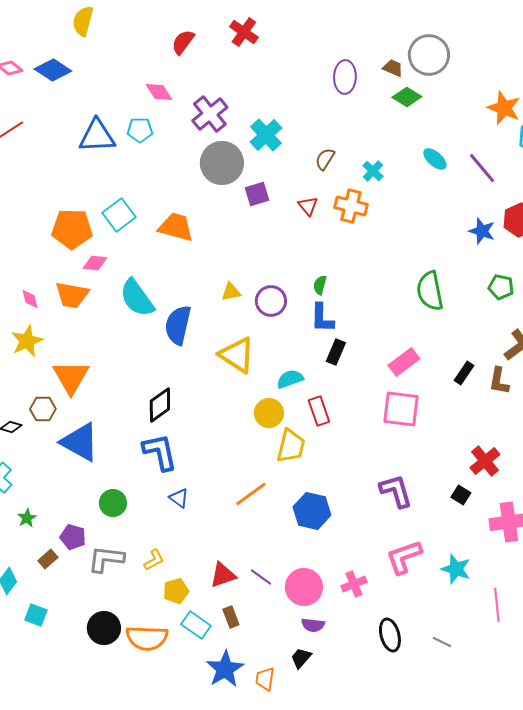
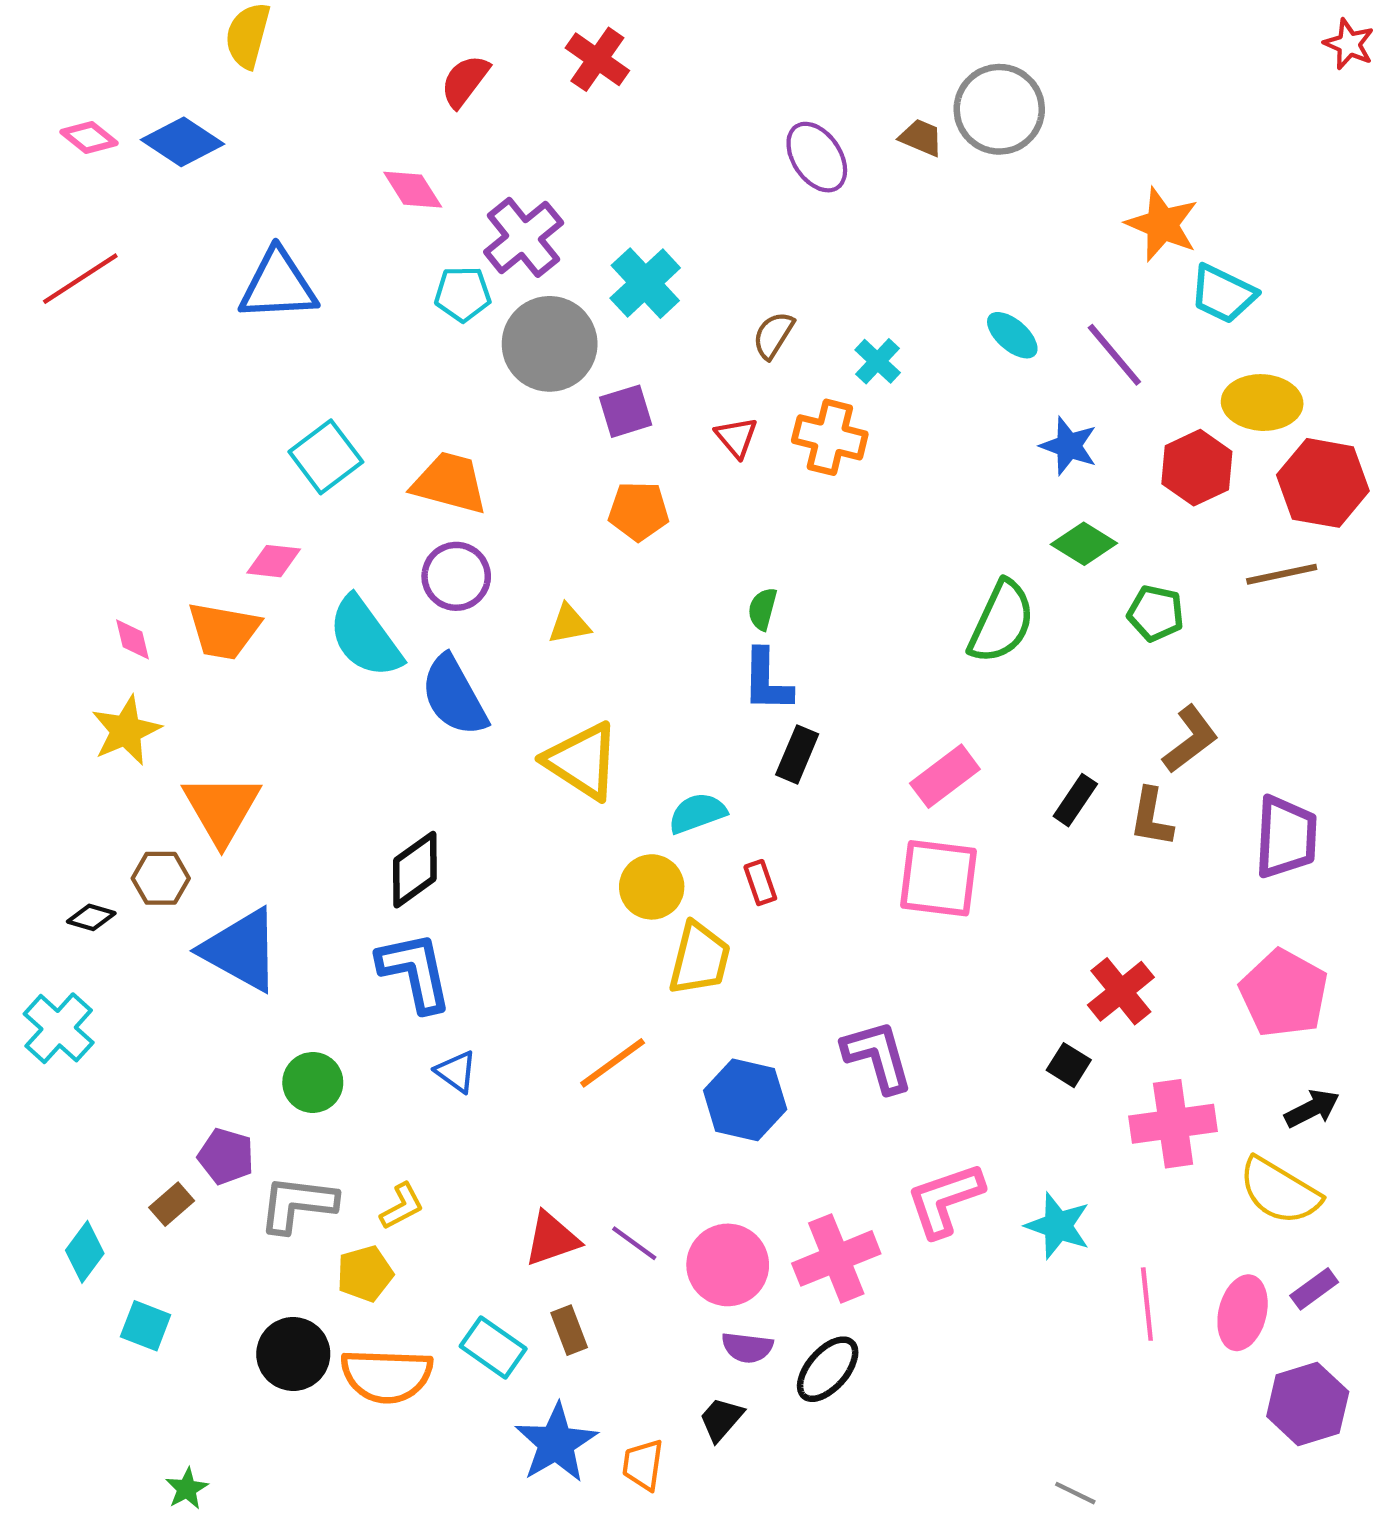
purple ellipse: (345, 77) -> (817, 157), turned -36
green diamond: (407, 97) -> (1084, 544), moved
cyan pentagon: (140, 130) -> (463, 294), moved
orange pentagon: (72, 229) -> (639, 511), moved, size x0.7
blue star: (482, 231) -> (1069, 446), moved
green semicircle: (430, 291) -> (1001, 622), turned -144
purple circle: (271, 301) -> (456, 576), moved
blue semicircle: (178, 325) -> (454, 696), turned -42
red rectangle: (319, 411) -> (760, 883), size x0.7
purple L-shape: (396, 491) -> (878, 1056), moved
green star: (27, 518) -> (187, 1489), moved
pink cross: (354, 584) -> (836, 1258), size x1.5
yellow pentagon: (176, 591) -> (365, 1274), moved
black ellipse: (390, 635) -> (828, 1369), moved, turned 56
gray line: (442, 642) -> (1075, 1493), moved

